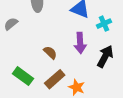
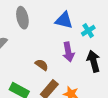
black arrow: (105, 56) -> (94, 61), turned -35

